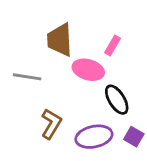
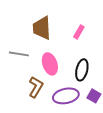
pink ellipse: (88, 70) -> (50, 64), moved, turned 55
black ellipse: (117, 100) -> (82, 70), turned 45

